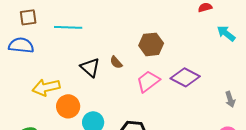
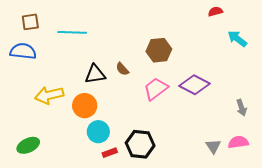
black triangle: (90, 67) -> (95, 74), turned -50
orange circle: (68, 106) -> (85, 106), moved

